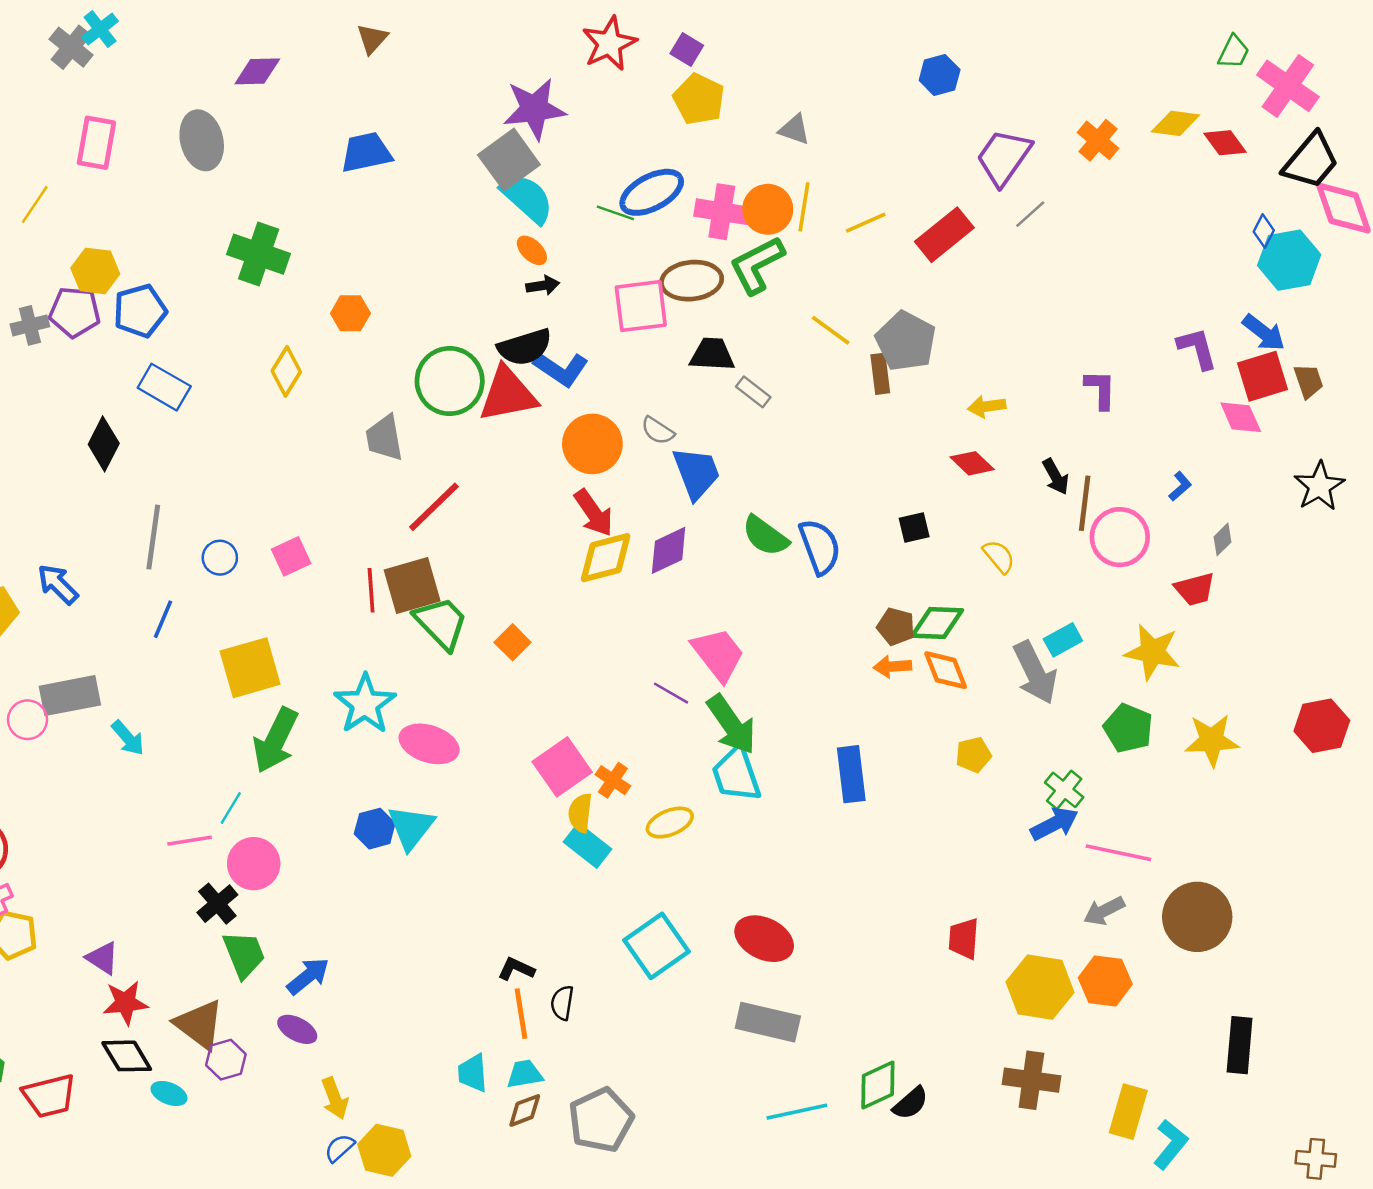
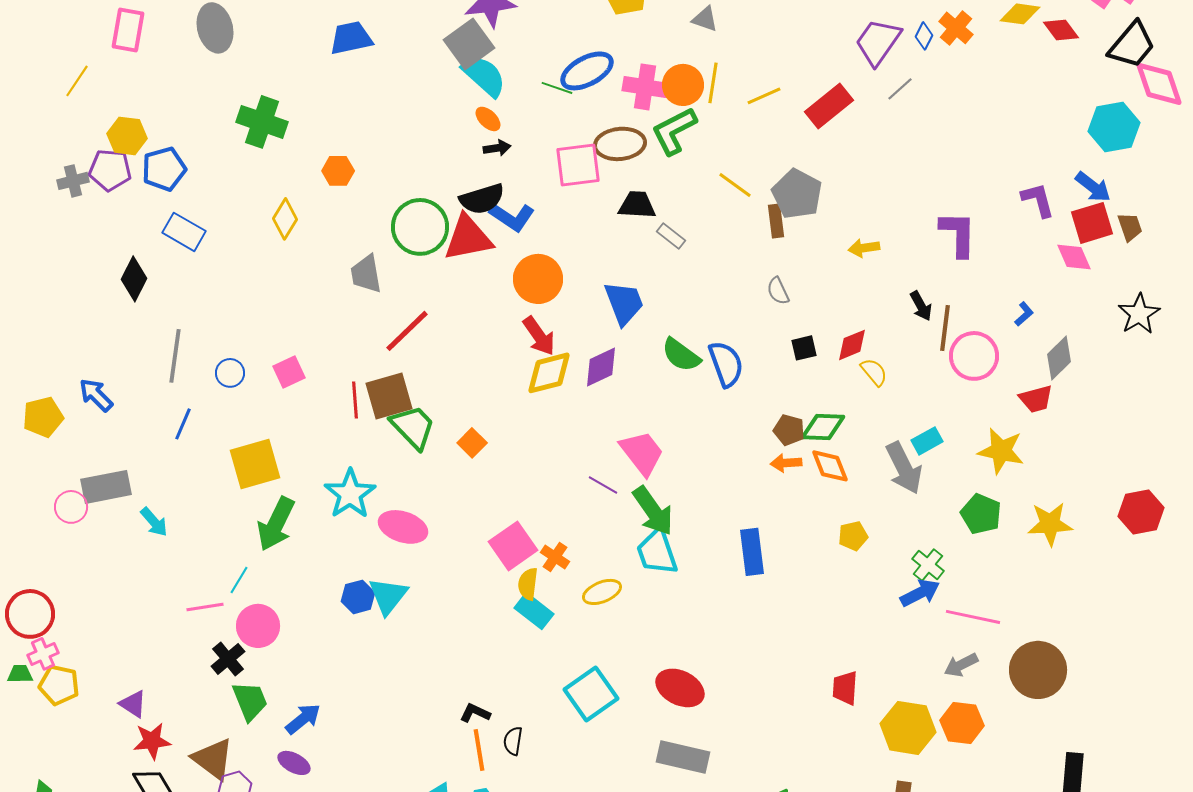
blue diamond: (1264, 231) -> (924, 36), moved
purple L-shape: (1100, 389) -> (958, 234), size x1.4
gray semicircle: (658, 431) -> (778, 291), moved, turned 32
red diamond: (972, 463) -> (852, 345), moved, turned -66
gray diamond: (1223, 539) -> (1059, 358), size x1.6

